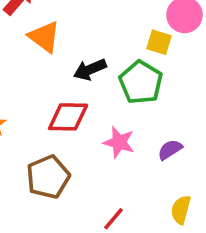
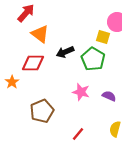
red diamond: (68, 117) -> (33, 63), moved
purple semicircle: (170, 150) -> (109, 96), turned 56

